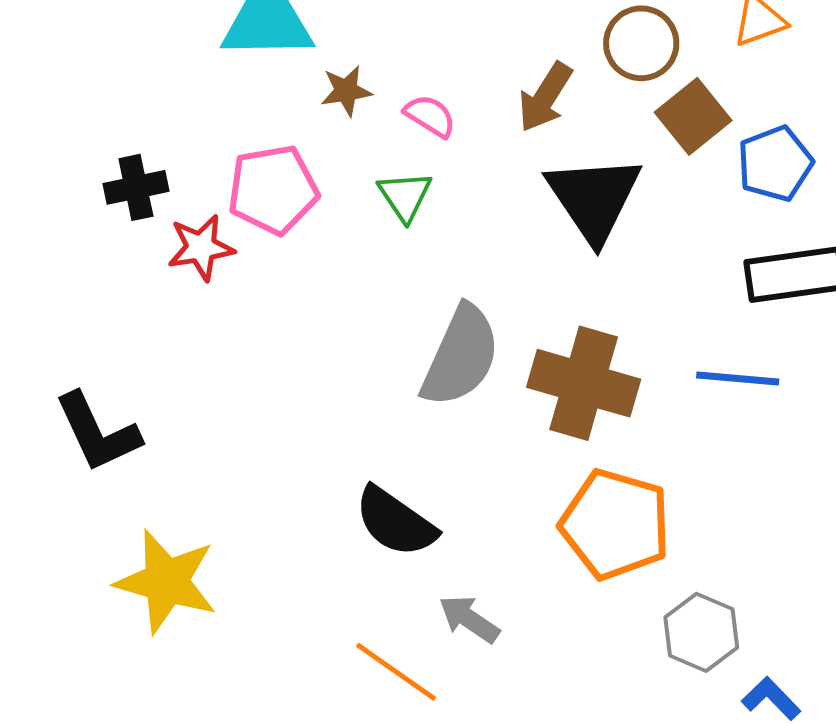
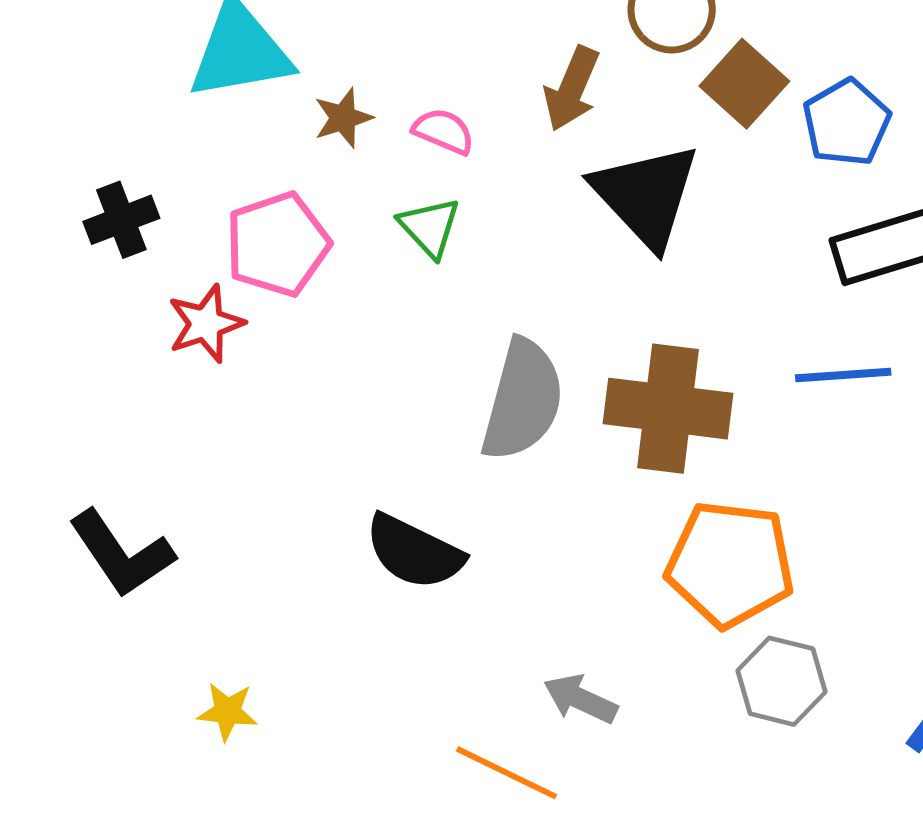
black cross: (136, 187) -> (121, 220), moved
black semicircle: (395, 522) -> (414, 552), moved
yellow star: (166, 581) -> (227, 712), size x0.5
gray hexagon: (701, 632) -> (782, 681), moved

